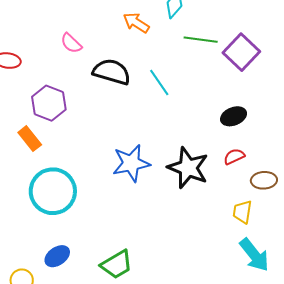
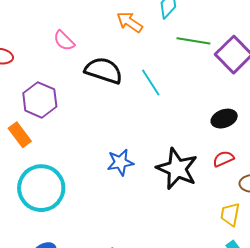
blue star: (131, 163) -> (120, 162), size x0.7

